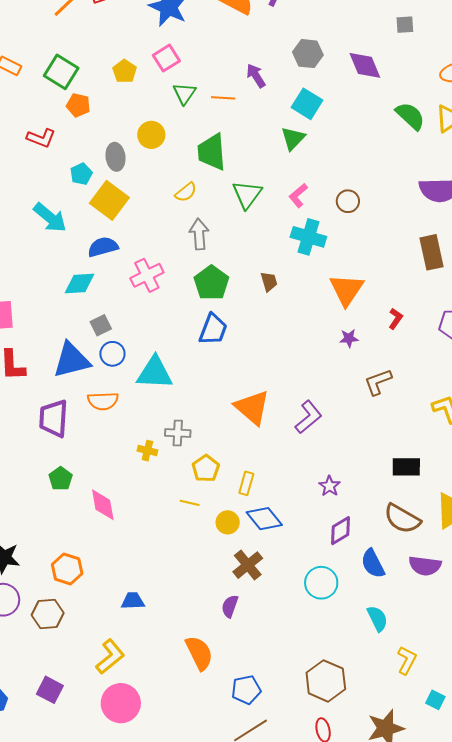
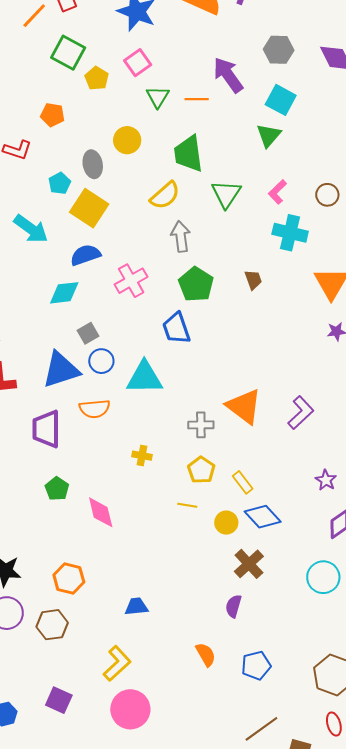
green square: (61, 72) -> (68, 53), moved
purple arrow: (256, 76) -> (228, 75), size x1.5
yellow semicircle: (186, 192) -> (165, 195), size x1.4
blue trapezoid: (213, 329) -> (176, 328), moved, turned 144
gray cross: (178, 433) -> (201, 425), moved
yellow rectangle: (246, 483) -> (243, 482), turned -50
orange semicircle: (199, 653) -> (206, 655), size x0.7
blue pentagon: (246, 690) -> (256, 665), moved

